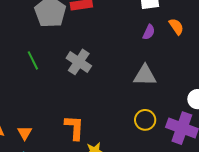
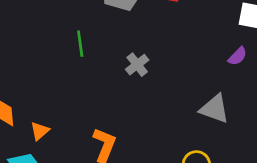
gray cross: (79, 62) -> (137, 65), size x0.7

